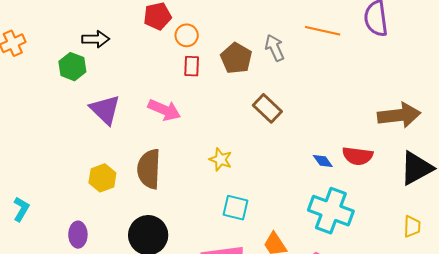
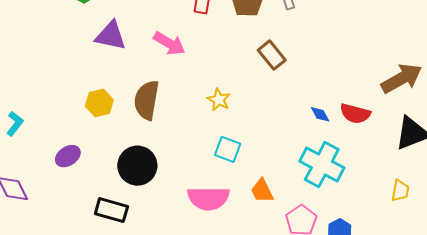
purple triangle: (105, 110) -> (111, 36), turned -40
brown arrow: (399, 115) -> (402, 78), turned -30
purple ellipse: (78, 235) -> (68, 156), turned 50

